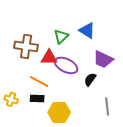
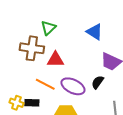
green triangle: (61, 36) -> (48, 28), moved
purple ellipse: (66, 65) -> (73, 86), moved
black rectangle: (37, 98) -> (32, 103), moved

